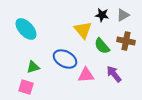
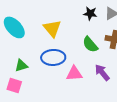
yellow triangle: (83, 30) -> (52, 28), moved
blue ellipse: (65, 59) -> (53, 57), turned -30

